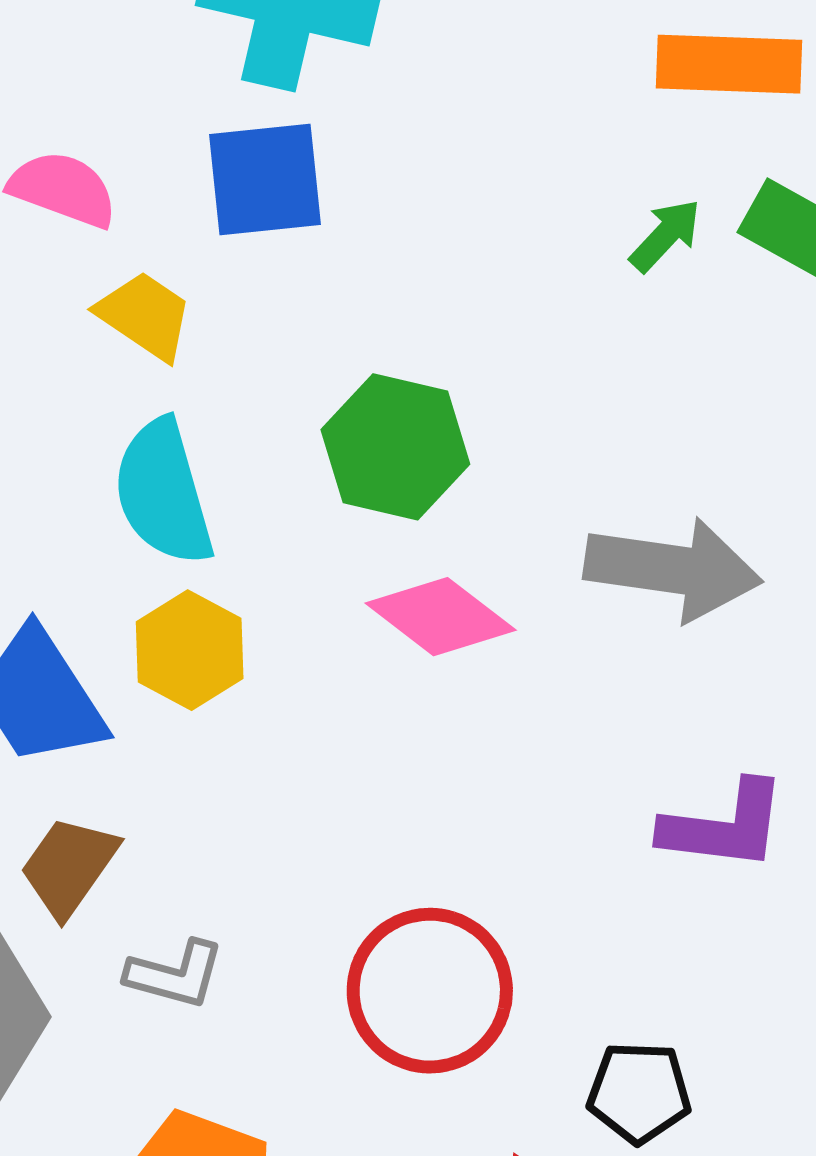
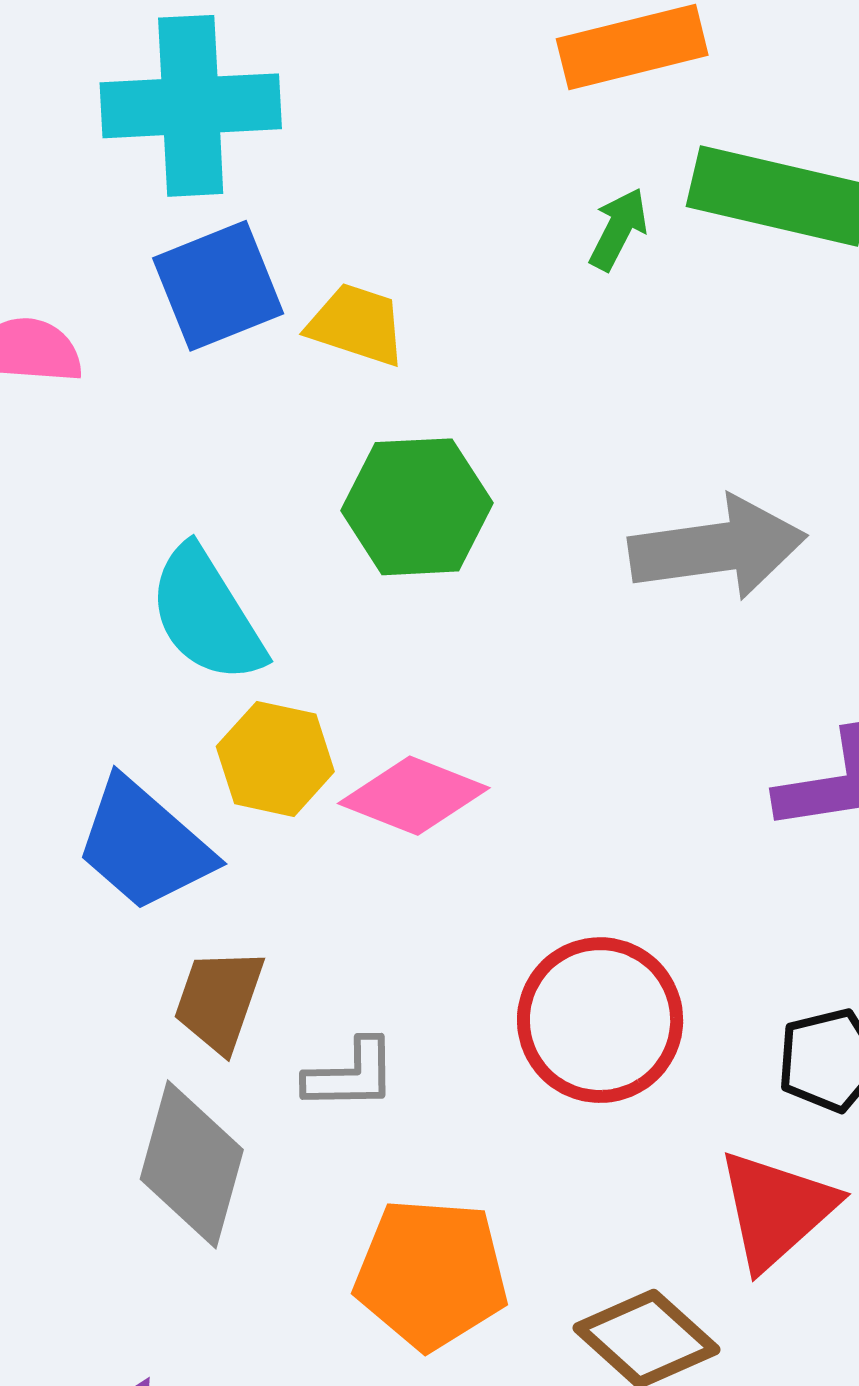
yellow trapezoid: (145, 316) -> (357, 324), moved
pink diamond: (441, 617) -> (414, 796), moved

